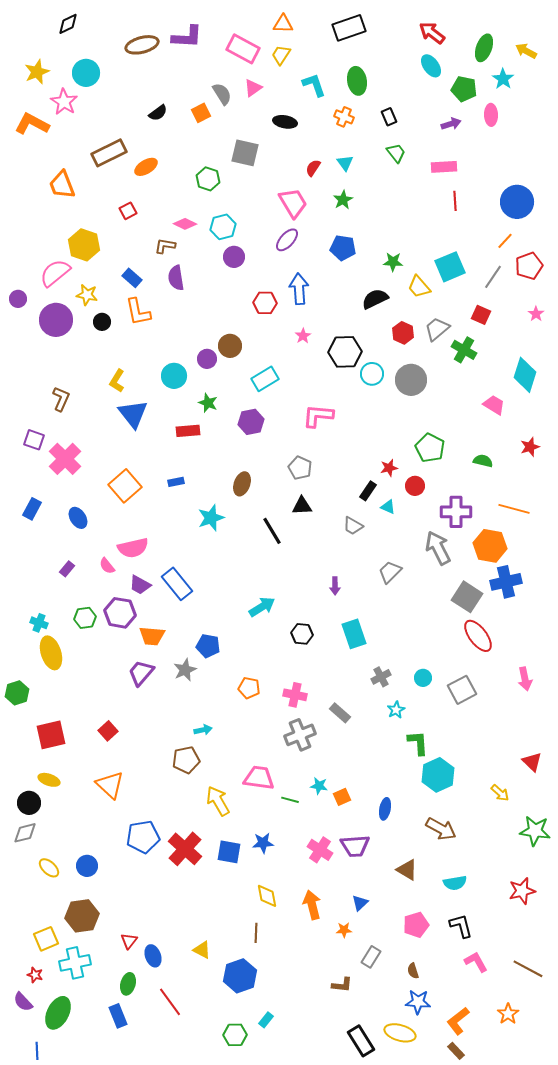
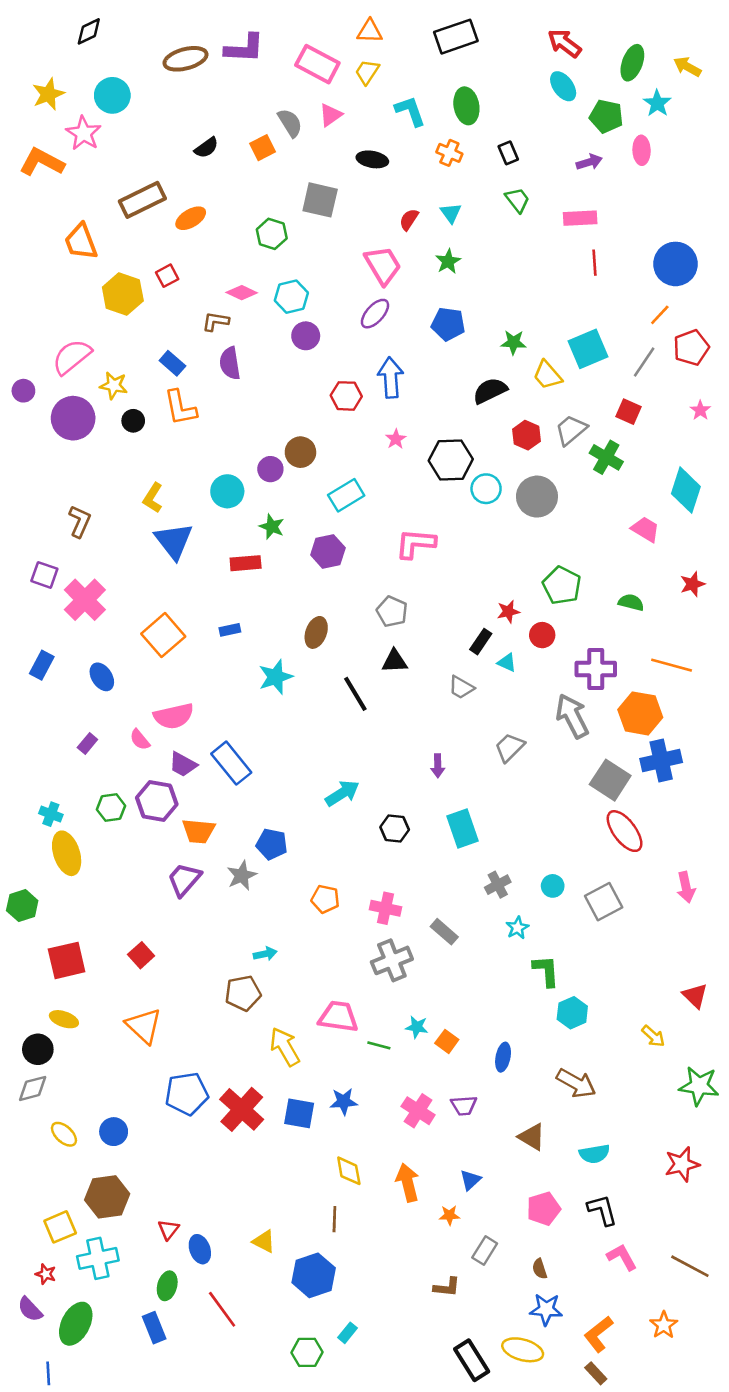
yellow hexagon: (84, 245) -> (123, 294), moved
cyan hexagon: (438, 775) -> (572, 1013), size x0.7
orange square: (342, 797) -> (447, 1041), turned -30
purple trapezoid: (355, 846) -> (464, 1105), size x0.7

